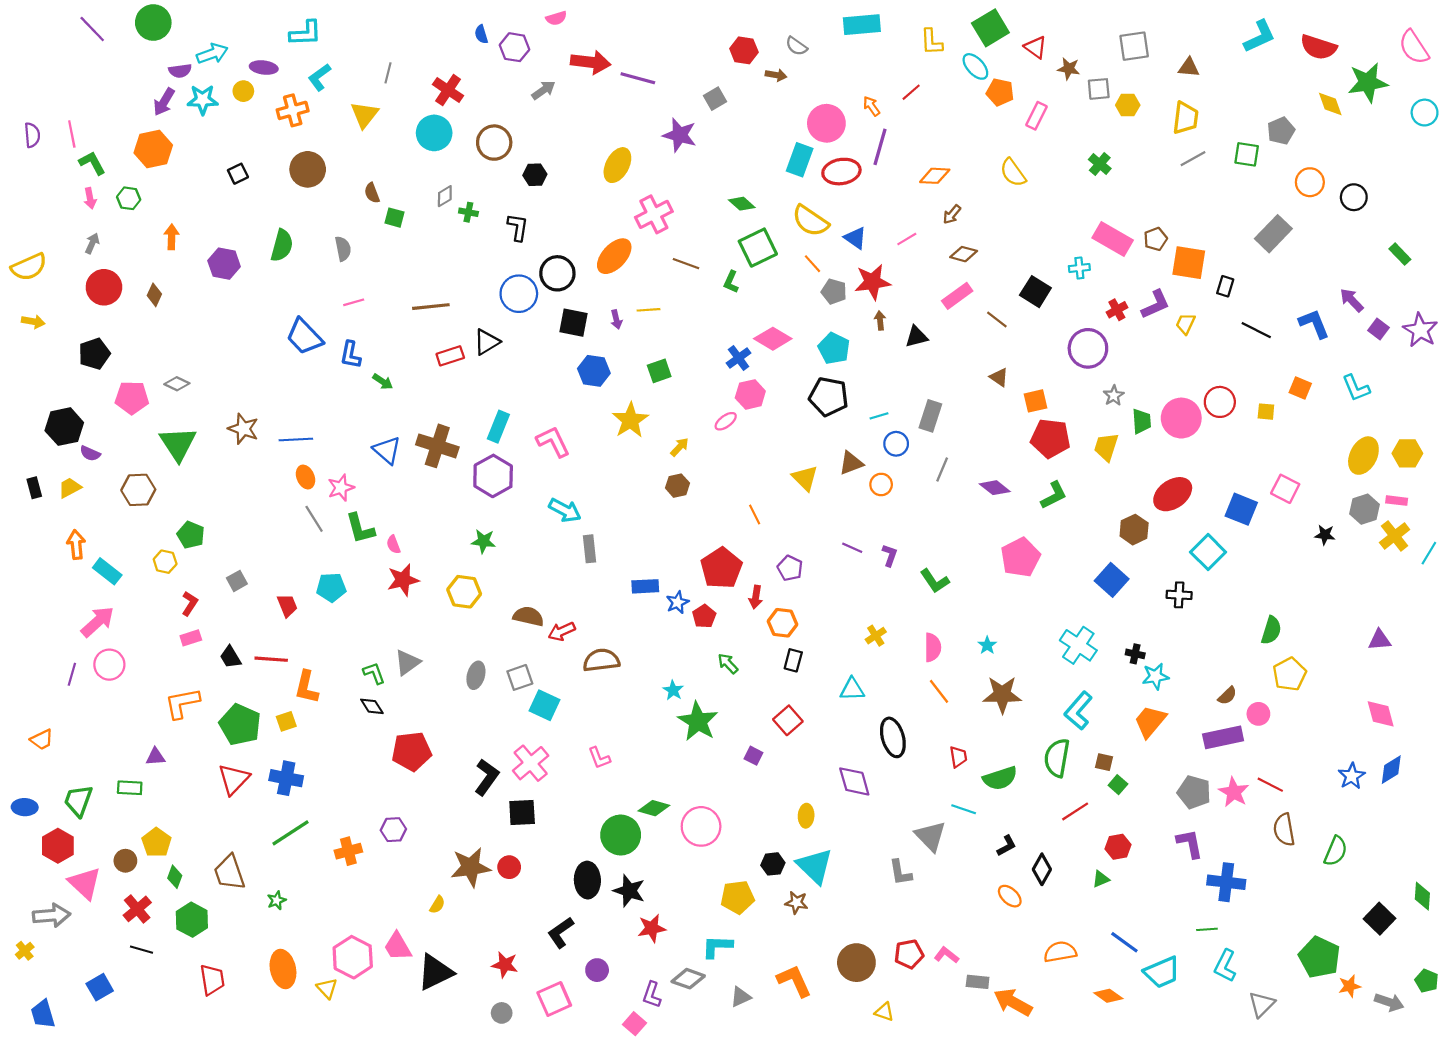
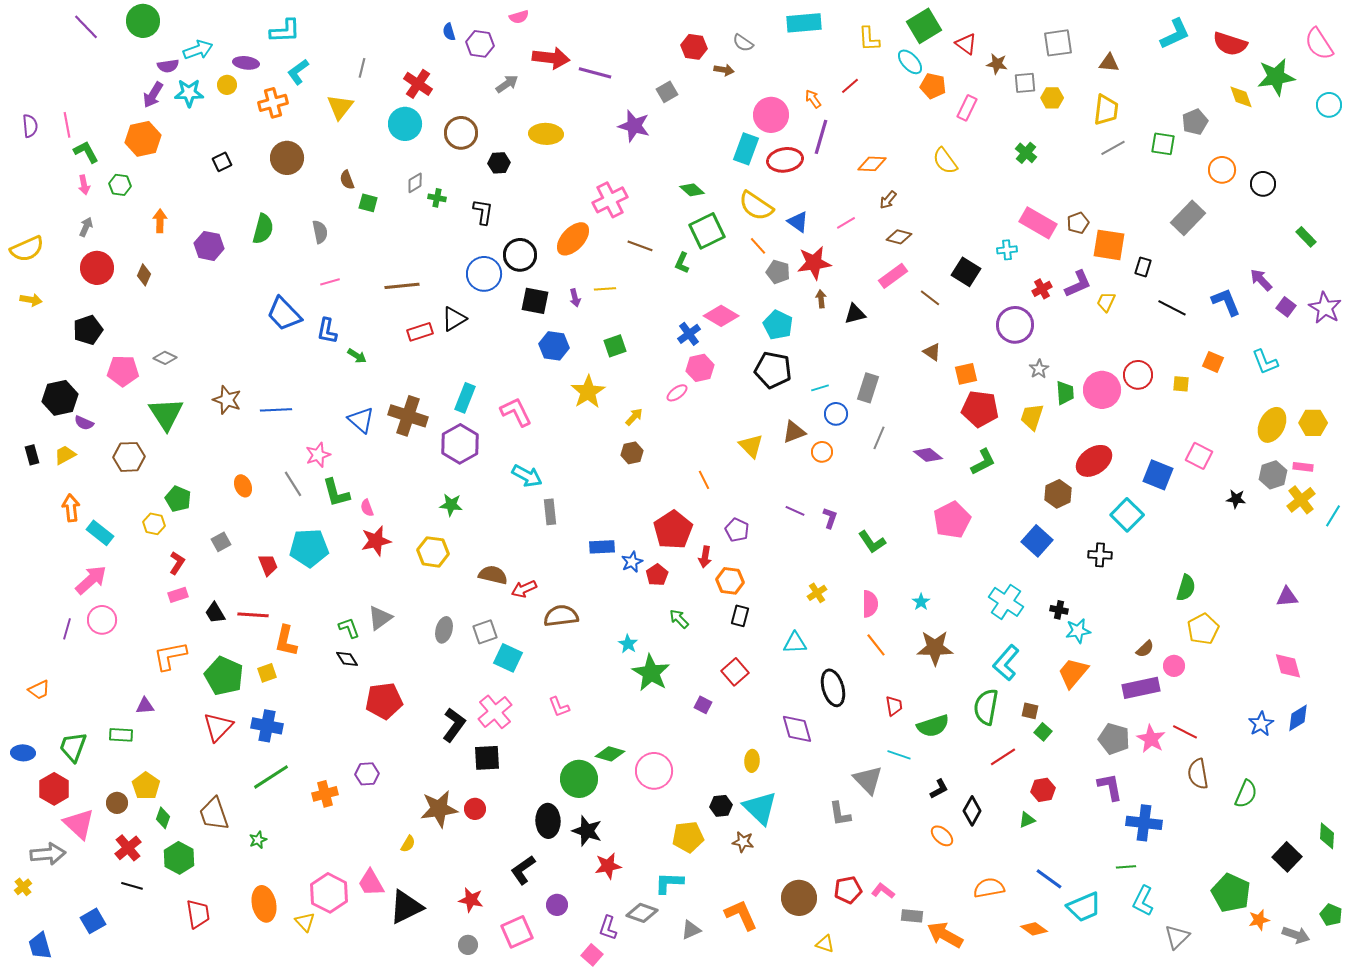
yellow ellipse: (617, 165) -> (546, 134), moved, turned 64
orange ellipse: (305, 477) -> (243, 486), moved
cyan pentagon: (331, 587) -> (309, 548), size x1.4

